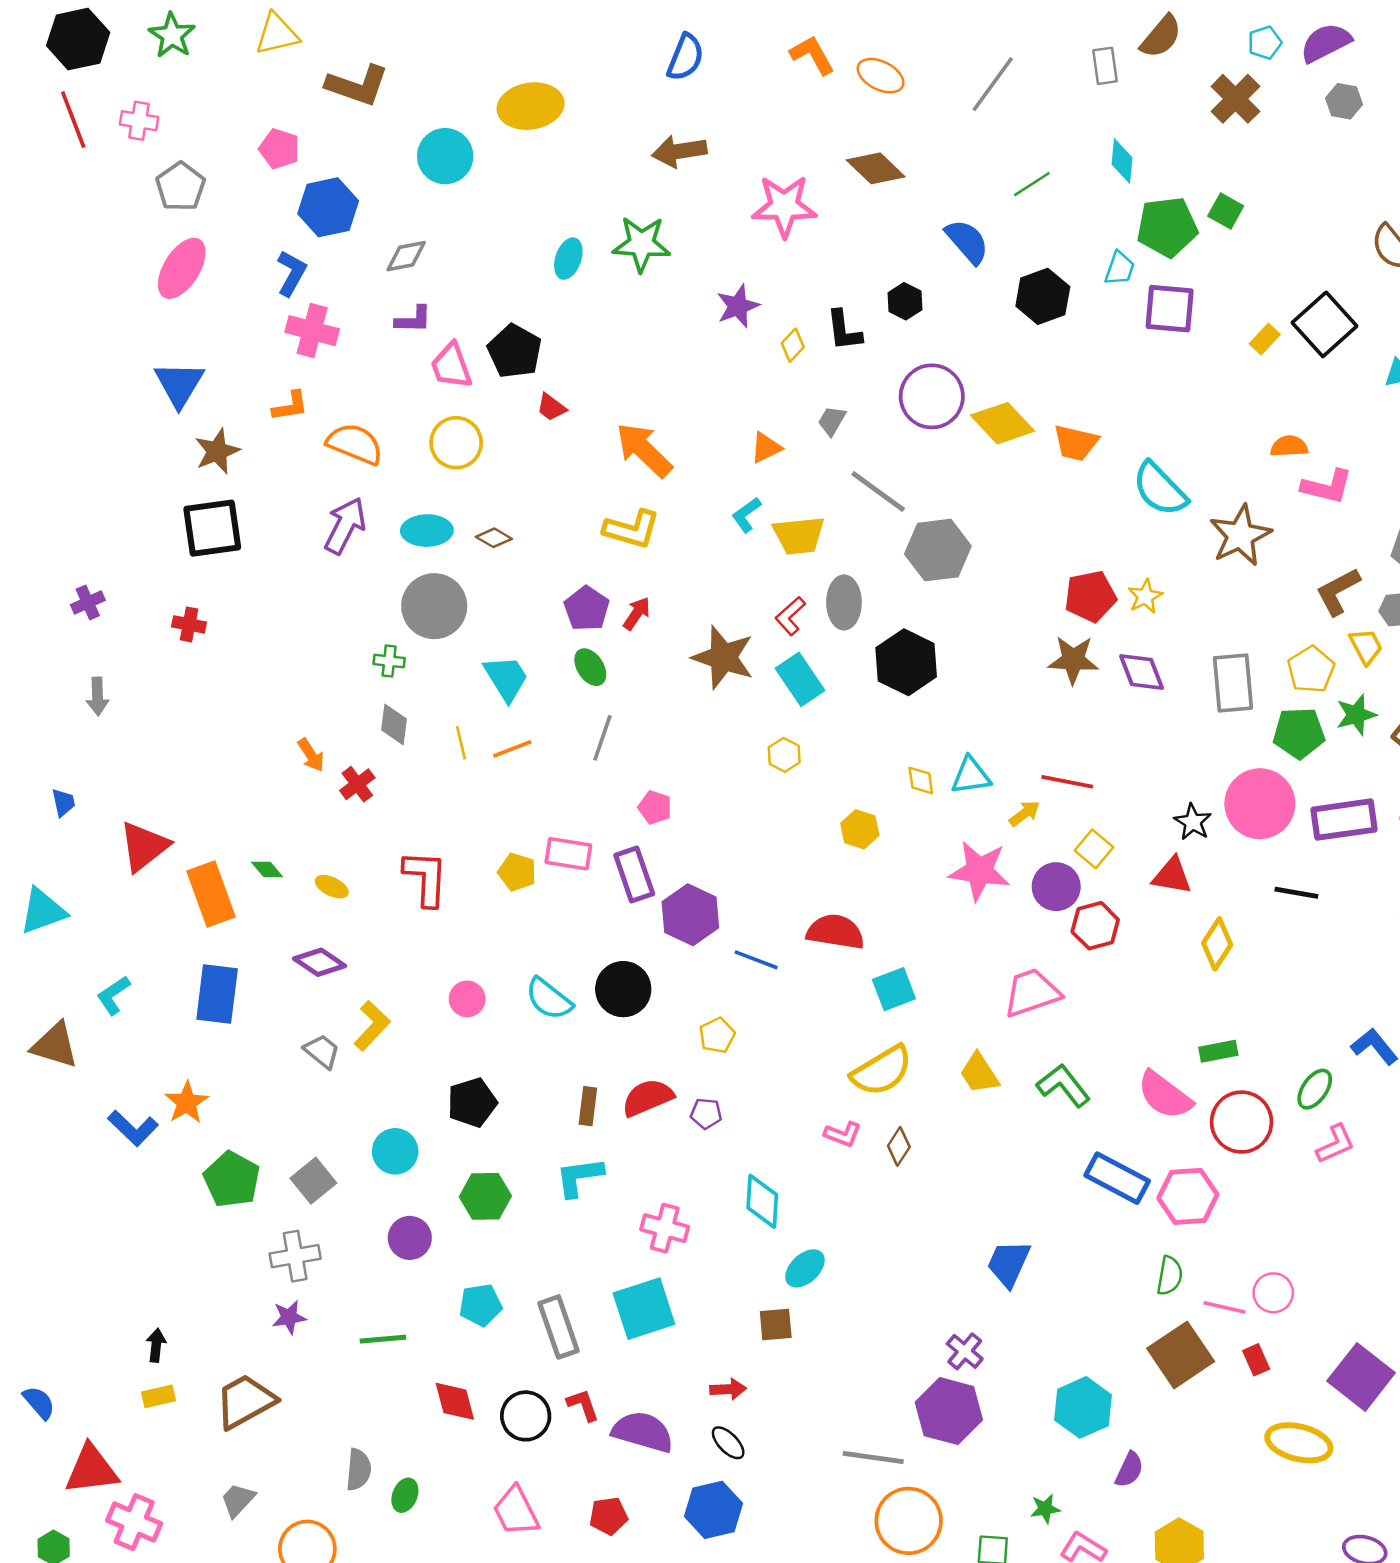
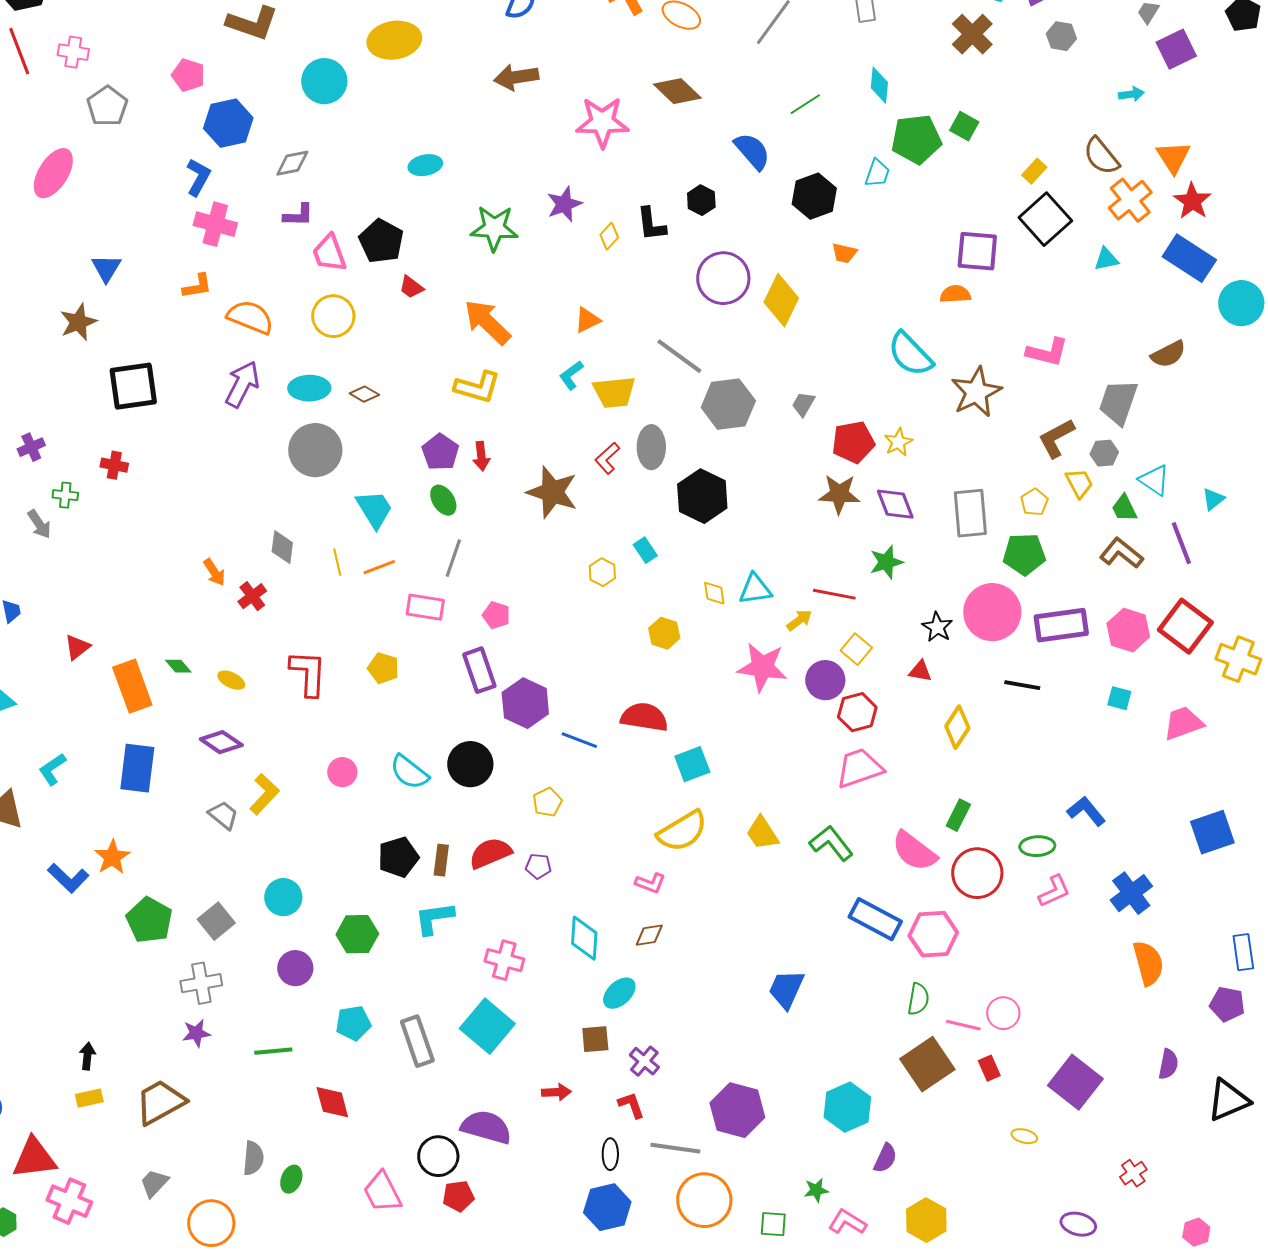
green star: (642, 244) -> (494, 228), moved
cyan ellipse: (568, 259) -> (425, 165), turned 60
pink ellipse: (182, 268) -> (53, 173), moved
purple square: (1170, 309) -> (977, 251), moved
yellow rectangle: (1265, 339) -> (1034, 171), moved
blue triangle: (179, 384) -> (106, 268), size x0.7
gray trapezoid: (832, 421) -> (803, 404), moved
yellow diamond: (1003, 423) -> (781, 300), turned 69
orange trapezoid: (1076, 443) -> (844, 253), moved, size x0.7
orange semicircle: (1289, 446) -> (955, 294), moved
brown star: (217, 451) -> (78, 322), moved
red arrow: (637, 613) -> (481, 456), turned 140
green cross: (389, 661) -> (65, 495), moved
yellow pentagon: (1311, 670) -> (1034, 502), size x0.7
cyan rectangle: (800, 679) -> (645, 550), moved, size x0.6
gray arrow: (98, 696) -> (39, 524), turned -32
green star: (1356, 715) -> (886, 562), moved
red triangle: (144, 846) -> (77, 647), size x0.6
pink rectangle: (568, 854) -> (425, 607), moved
red triangle: (1172, 876) -> (920, 671), size x0.7
pink trapezoid: (1032, 993) -> (859, 768), moved
green rectangle: (1218, 1051) -> (958, 815), turned -52
green ellipse: (1315, 1089) -> (1037, 846), turned 52
black pentagon: (472, 1103) -> (398, 857), moved
brown diamond: (899, 1146) -> (649, 935), moved, turned 48
cyan square: (644, 1309) -> (487, 1026), turned -32
purple cross: (965, 1351) -> (644, 1061), moved
red L-shape: (583, 1405) -> (631, 1105), moved
black circle: (526, 1416) -> (438, 1156), moved
black ellipse: (728, 1443) -> (610, 1154), moved, turned 44
yellow ellipse: (1299, 1443) -> (1024, 1136), size x0.5
blue hexagon: (713, 1510) -> (607, 1207), moved

